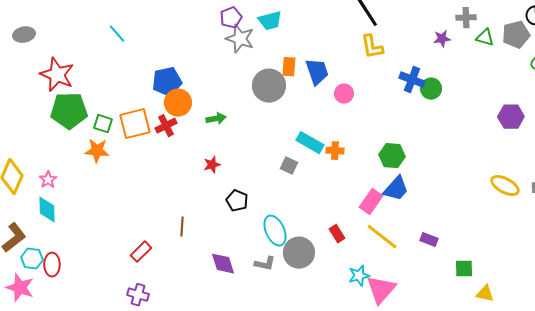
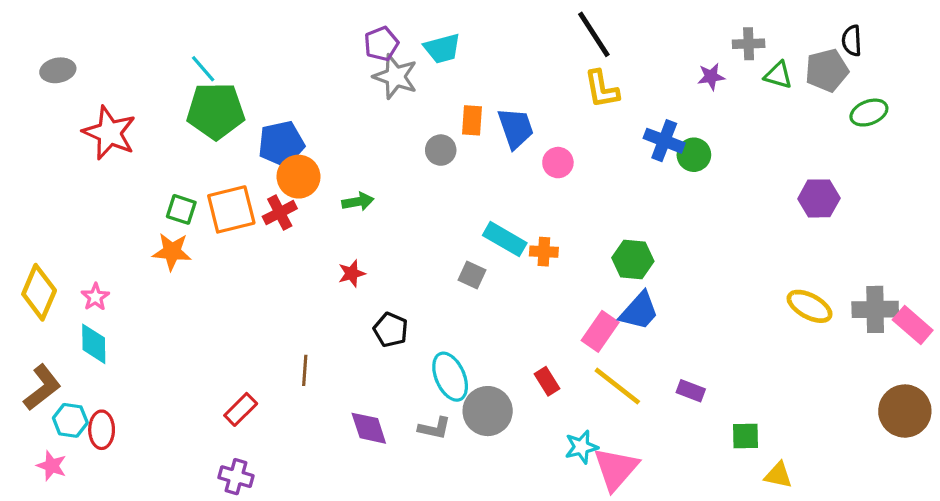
gray circle: (269, 86) -> (441, 150), size x0.6
green pentagon: (69, 111) -> (216, 111), moved
pink star: (20, 288) -> (52, 466), size x0.7

